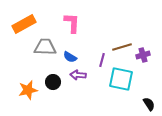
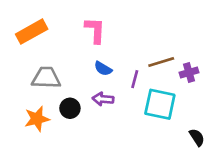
gray trapezoid: (45, 47) -> (46, 78), moved
blue semicircle: (70, 57) -> (103, 69), moved

